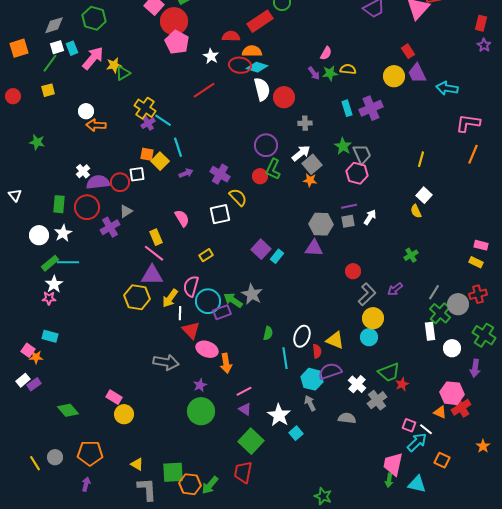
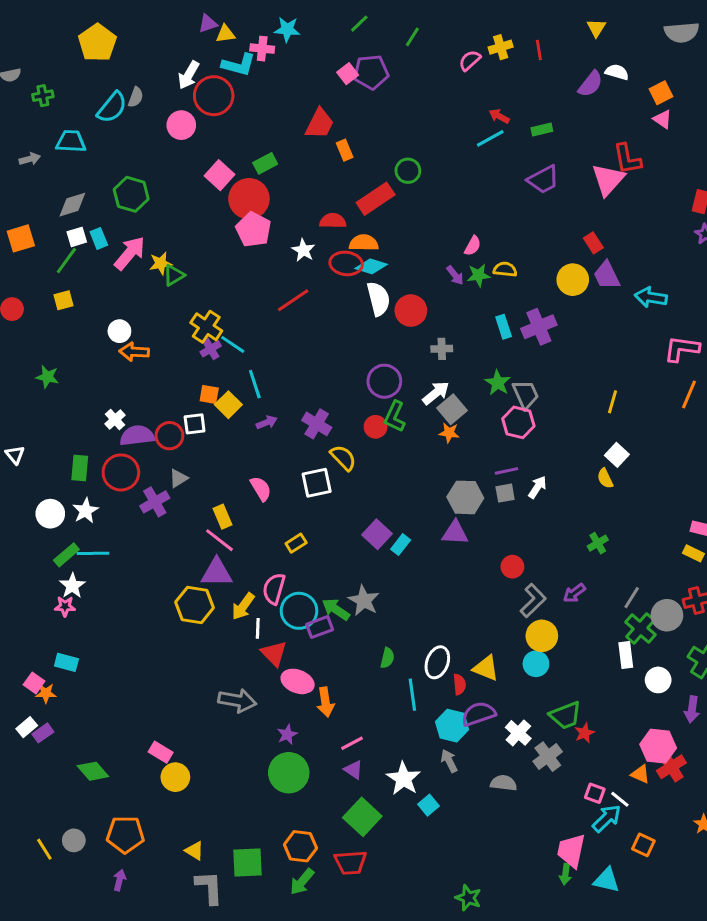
red trapezoid: (243, 472) -> (351, 862), turned -105
orange hexagon: (190, 484) -> (300, 846), moved

